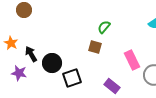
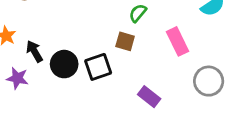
pink rectangle: (132, 60) -> (177, 41), moved
black square: (72, 78) -> (98, 67), moved

